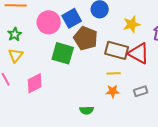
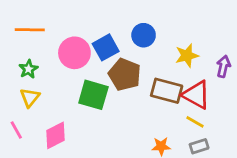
yellow line: (114, 73) -> (195, 122), moved, turned 32

